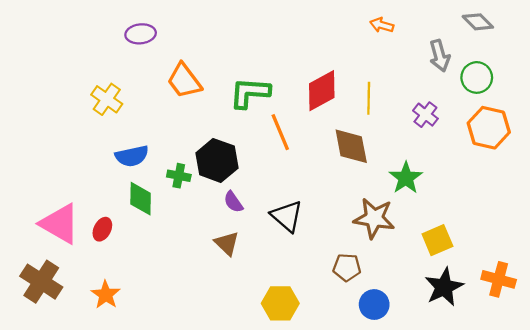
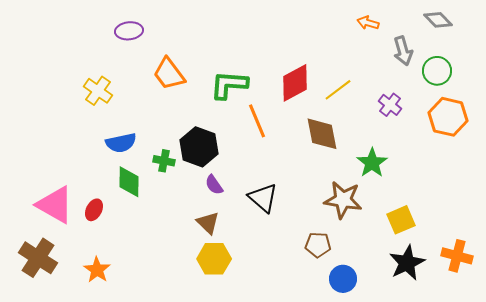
orange arrow: (382, 25) -> (368, 23), moved
yellow line: (369, 98) -> (338, 90), turned 52
yellow hexagon: (280, 303) -> (214, 259), moved

